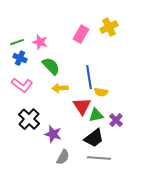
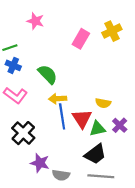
pink star: (40, 42) -> (35, 21), moved
blue line: (89, 77) -> (62, 116), moved
purple cross: (116, 120) -> (120, 125), moved
purple star: (53, 134) -> (40, 163), moved
gray semicircle: (63, 157) -> (61, 175), turned 70

